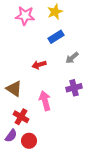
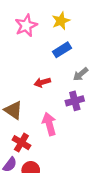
pink star: (25, 16) -> (26, 26), turned -30
purple cross: (74, 88) -> (75, 101), moved

